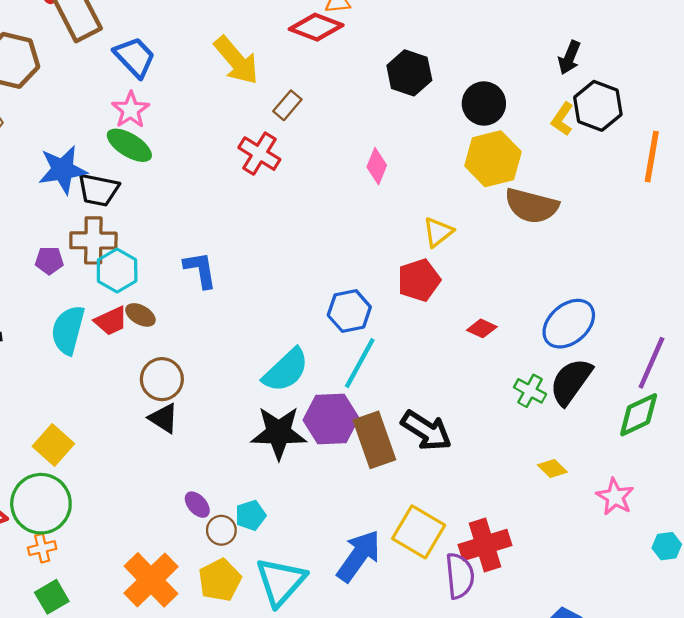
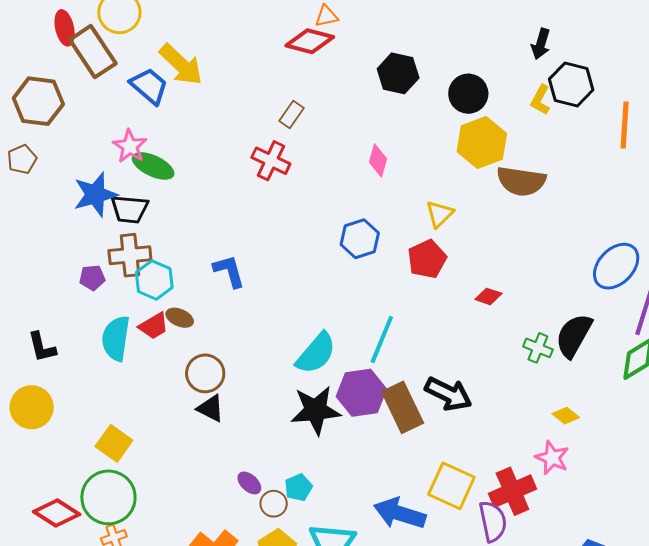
yellow arrow: (236, 60) -> (181, 65), moved
pink star: (131, 110) -> (130, 146), moved
blue hexagon: (349, 311) -> (360, 239), moved
blue ellipse: (569, 324) -> (616, 266), moved
pink star: (615, 497) -> (552, 458), moved
blue arrow: (359, 556) -> (400, 513), turned -102

